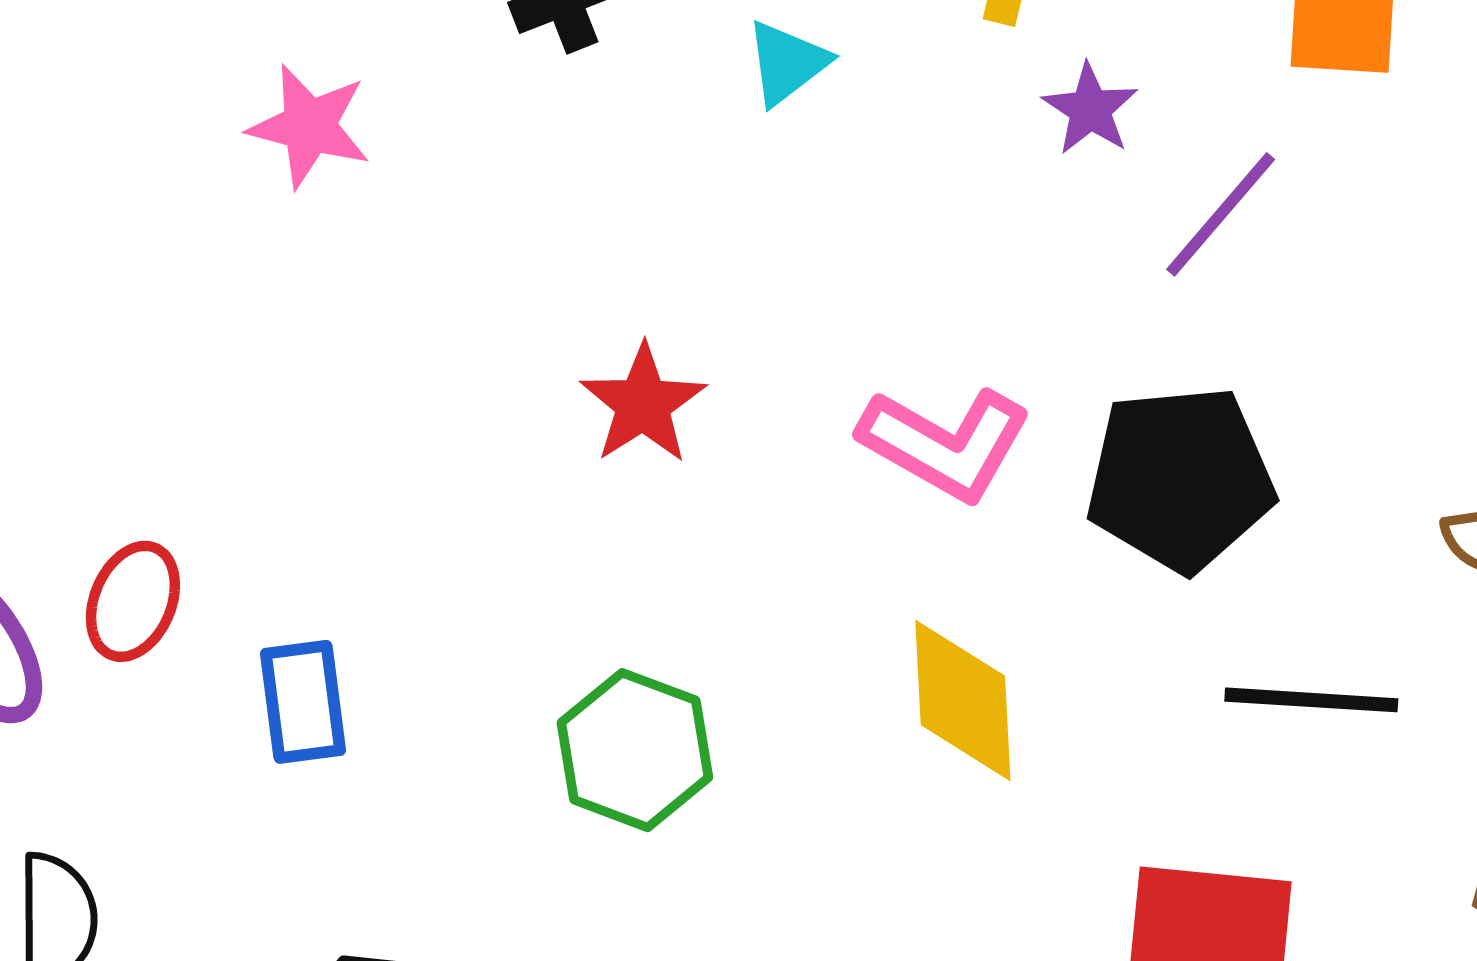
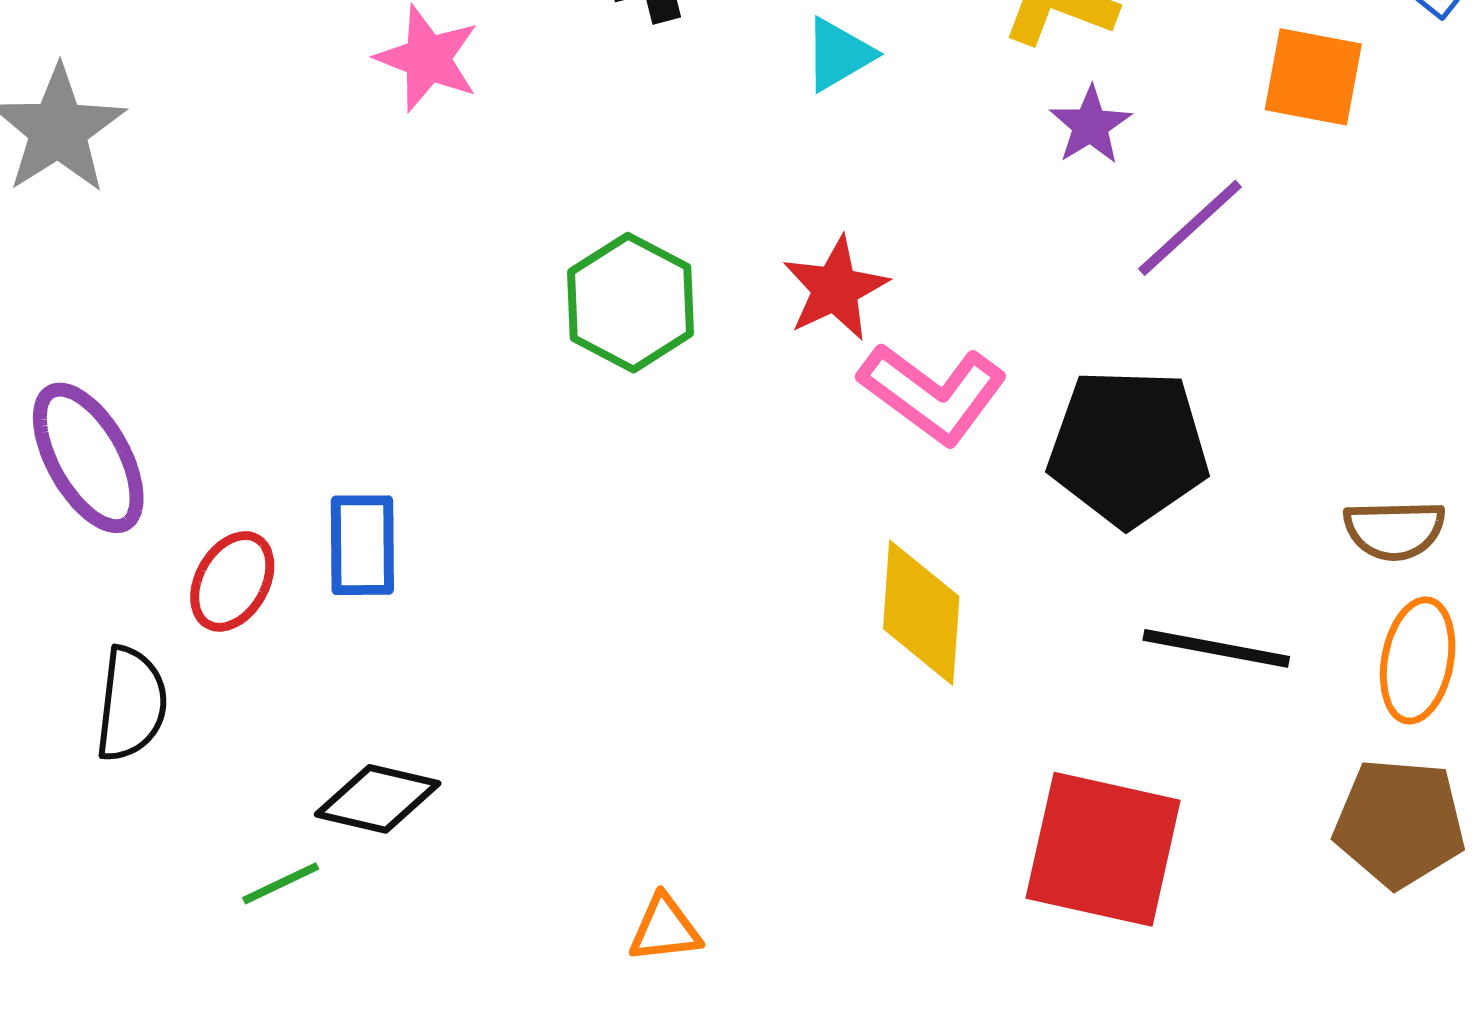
red star: (643, 404) -> (835, 289), moved
red ellipse: (133, 601) -> (232, 581), moved
green hexagon: (635, 750) -> (631, 303), moved

